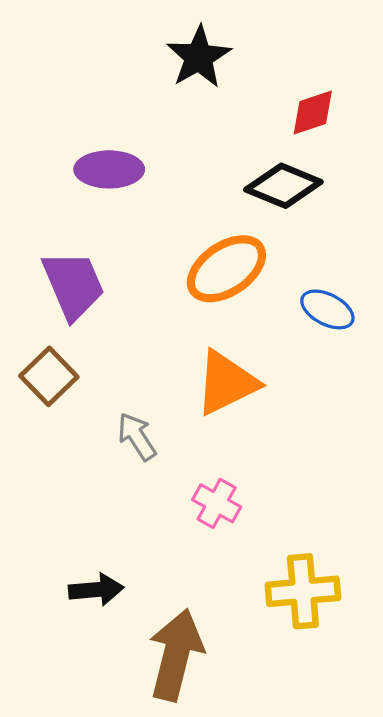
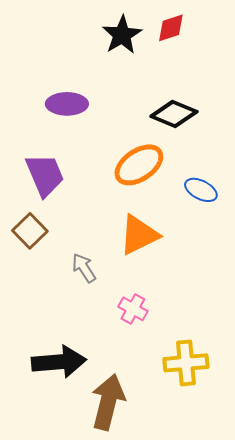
red diamond: (313, 112) -> (171, 28), moved
black arrow: (96, 590) -> (59, 362), size x1.6

